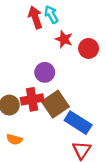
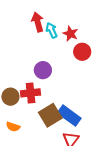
cyan arrow: (51, 14) -> (52, 30), moved
red star: (64, 39) -> (70, 34), moved
brown square: (55, 104) -> (50, 115), moved

